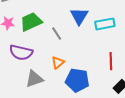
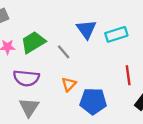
gray triangle: (34, 79) -> (29, 107), moved, turned -30

